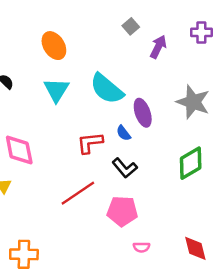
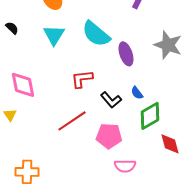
blue semicircle: (123, 133) -> (137, 93), moved
green diamond: (191, 163) -> (150, 116), moved
pink semicircle: (141, 247) -> (125, 166), size x1.5
red diamond: (195, 248) -> (170, 144), moved

